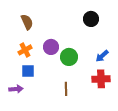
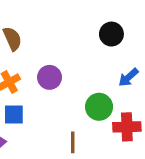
blue arrow: (102, 56) -> (128, 77), moved
green circle: (69, 57) -> (99, 107), moved

